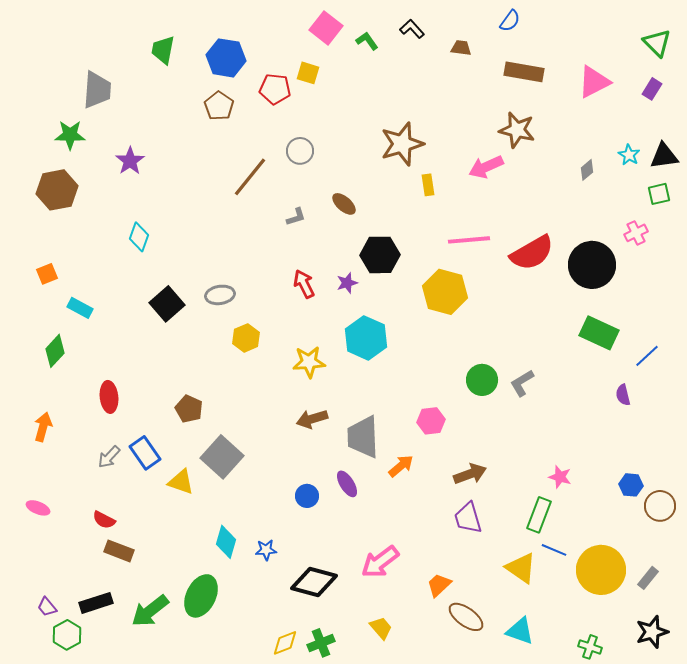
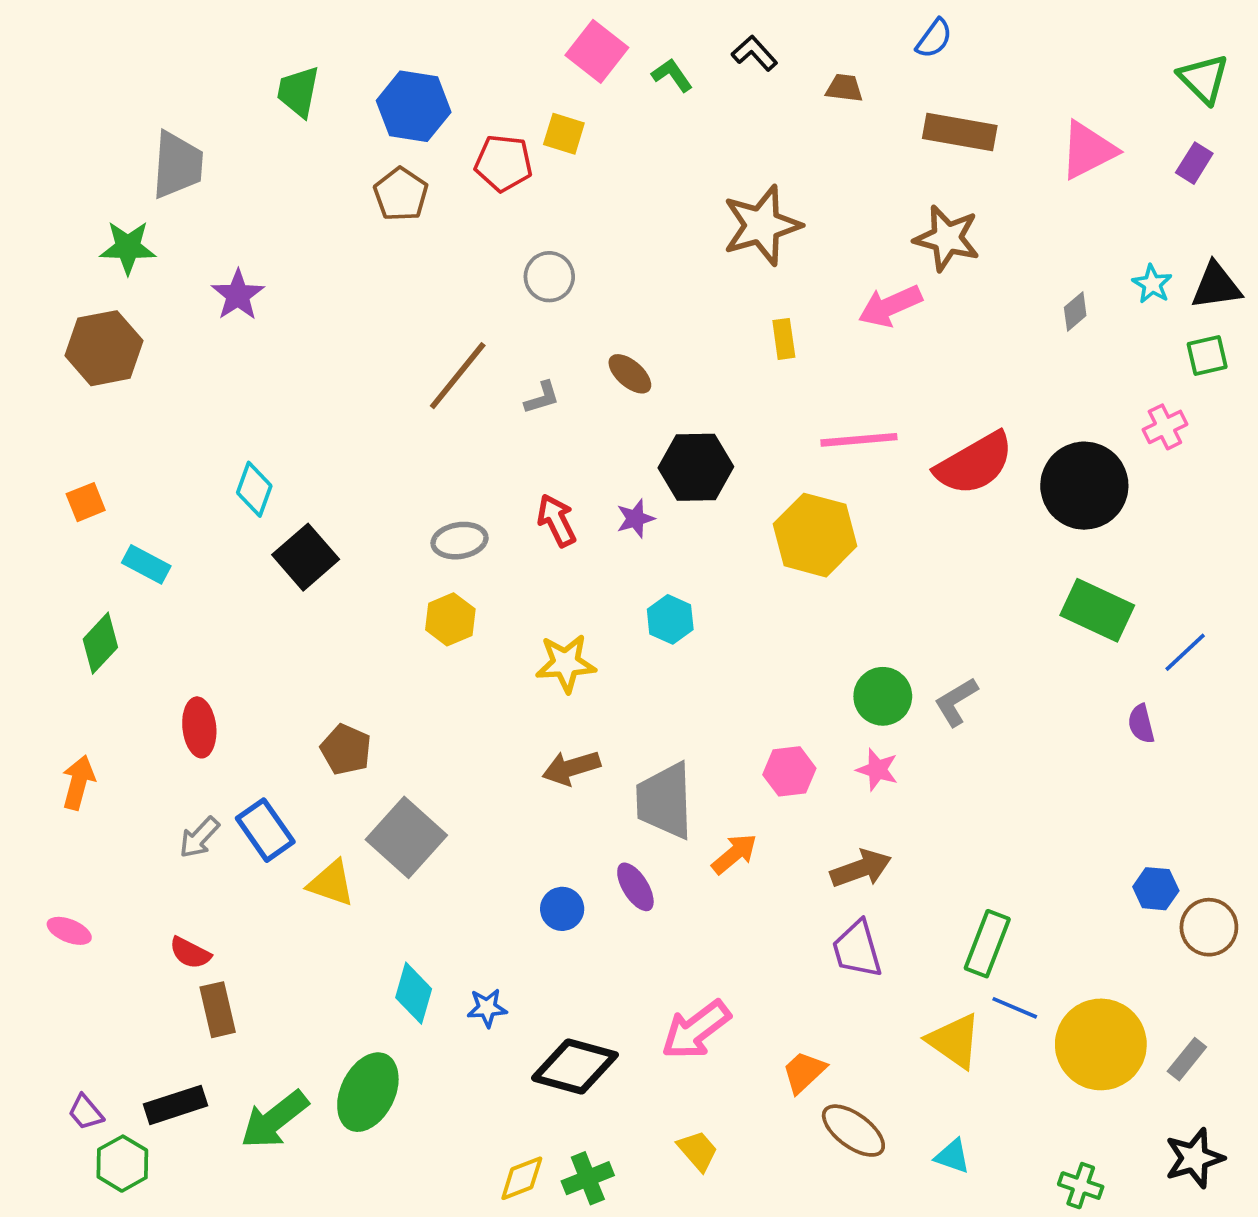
brown star: (402, 144) -> (762, 225), moved
brown line: (250, 177) -> (458, 376), moved
cyan diamond: (139, 237) -> (254, 489), moved
gray ellipse: (220, 295) -> (460, 541), moved
cyan hexagon: (366, 338) -> (670, 619), size x0.6
pink star: (560, 477) -> (877, 770), moved
brown rectangle: (119, 551) -> (218, 1010), turned 56
cyan triangle: (520, 631) -> (952, 1156), size x0.7

